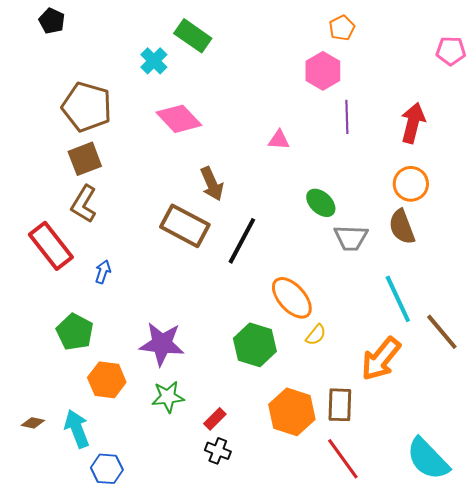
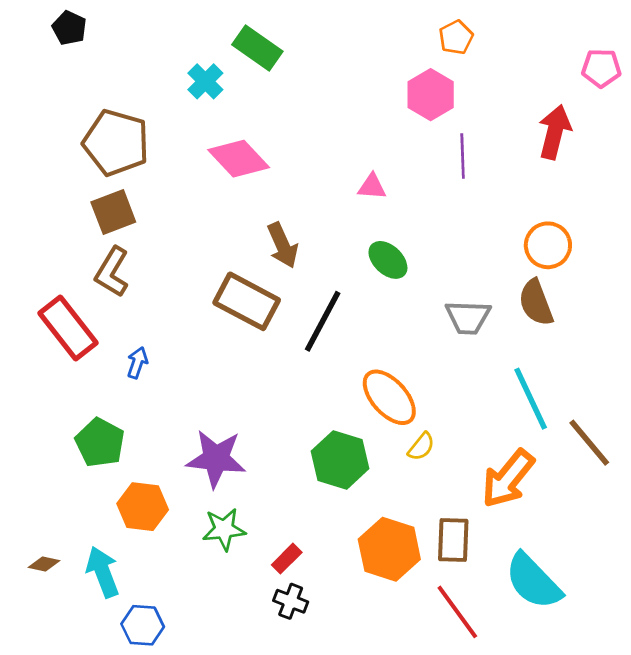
red arrow: (413, 123) -> (555, 132), moved
green ellipse: (321, 203) -> (388, 260), moved
cyan semicircle: (428, 459) -> (533, 581), moved

